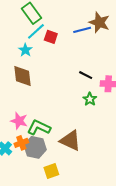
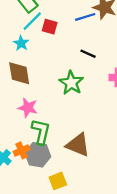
black line: (86, 75) -> (88, 54), moved
green star: (90, 99) -> (71, 83), moved, size x1.5
pink star: (19, 121) -> (28, 108), moved
green L-shape: (39, 128) -> (41, 132), turned 80

